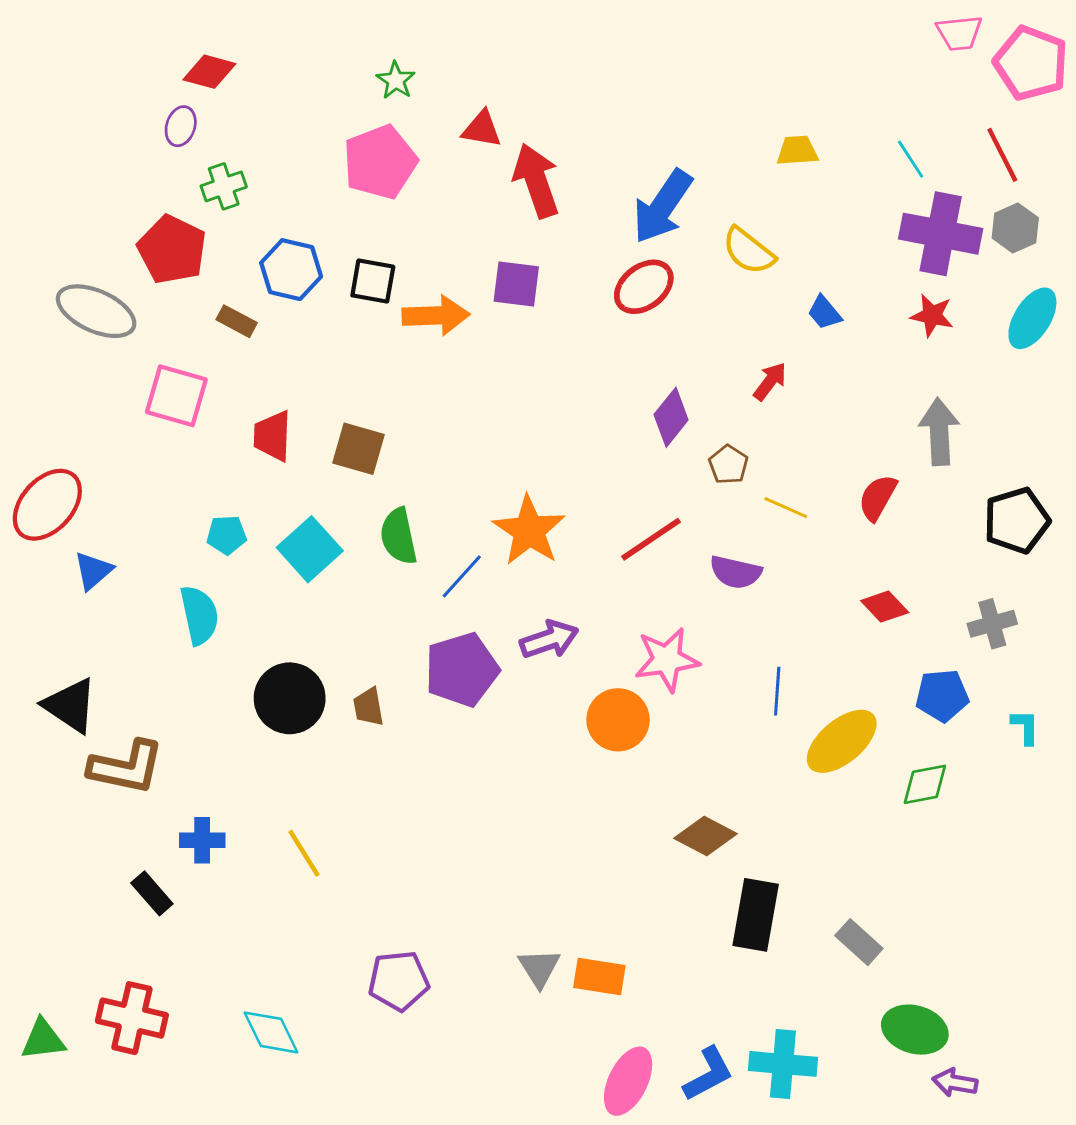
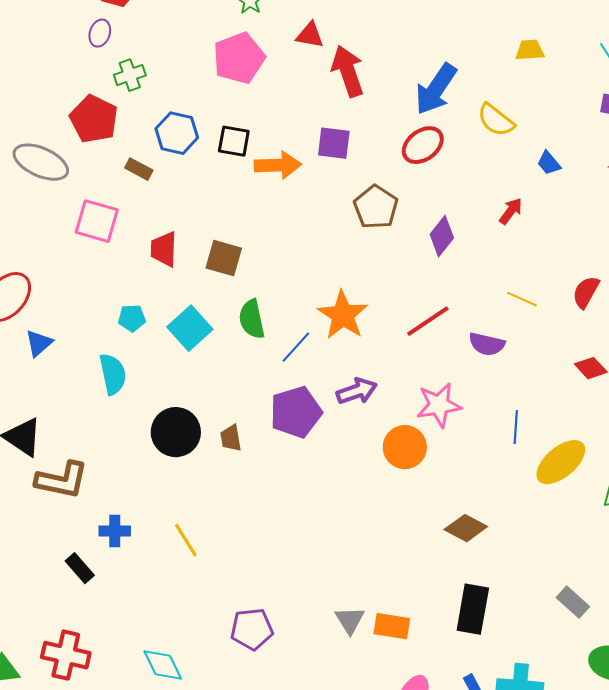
brown pentagon: (728, 465) -> (376, 207), moved, size x1.6
black rectangle: (756, 915) -> (473, 609), moved

